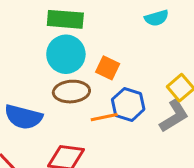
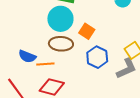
blue semicircle: (23, 117) -> (27, 56), size x0.7
orange line: (104, 117) -> (45, 64), moved

